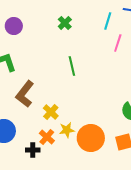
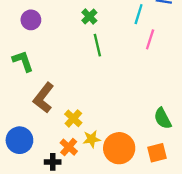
green line: (72, 66) -> (97, 45), moved

